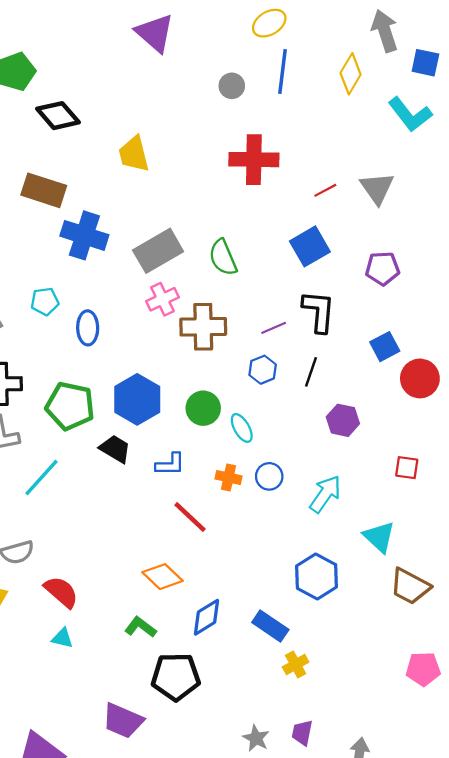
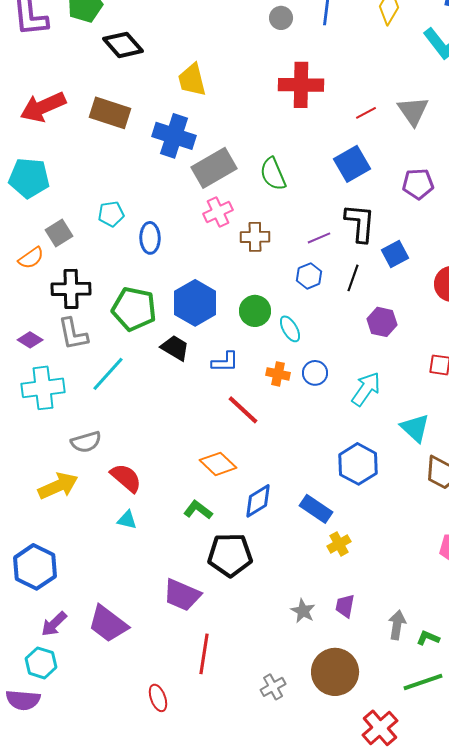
blue cross: (84, 235) -> (174, 136), moved
brown cross: (203, 327) -> (255, 237), size x0.7
blue square: (385, 347) -> (395, 254), moved

